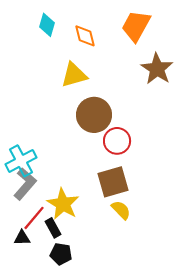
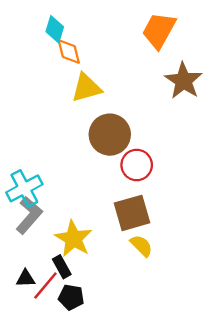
orange diamond: (85, 36) -> (69, 51), moved
red line: (34, 218) -> (45, 285), moved

